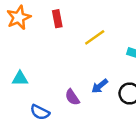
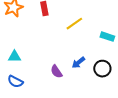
blue semicircle: (40, 112) -> (15, 82), moved

